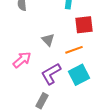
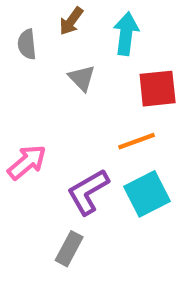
gray triangle: (48, 40) -> (82, 78), moved

